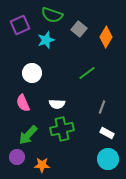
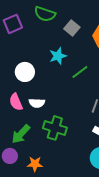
cyan star: (46, 40) -> (58, 56), moved
white semicircle: (57, 104) -> (37, 103), moved
green cross: (62, 129) -> (55, 128), turned 30

